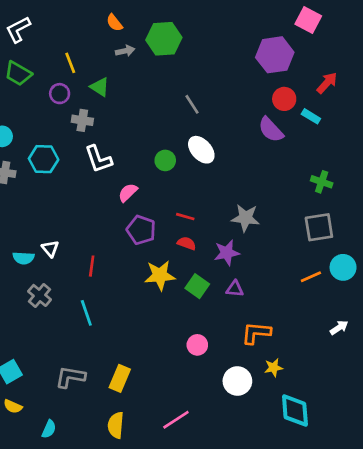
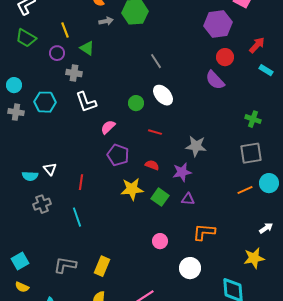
cyan rectangle: (311, 116) -> (266, 70), moved
red line: (185, 217) -> (155, 132), moved
gray cross: (40, 295) -> (42, 204), turned 30
yellow star: (274, 368) -> (254, 258), moved, size x1.5

